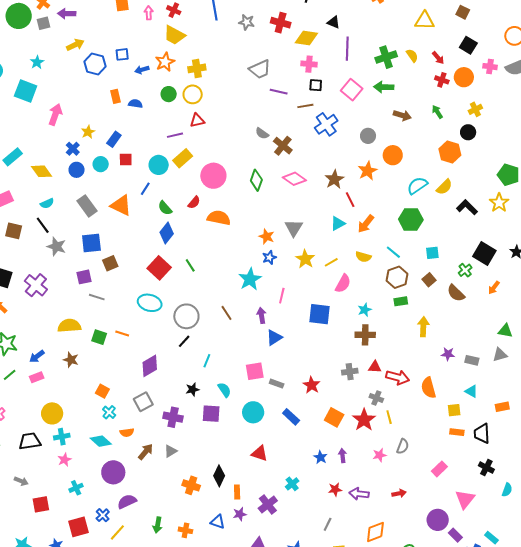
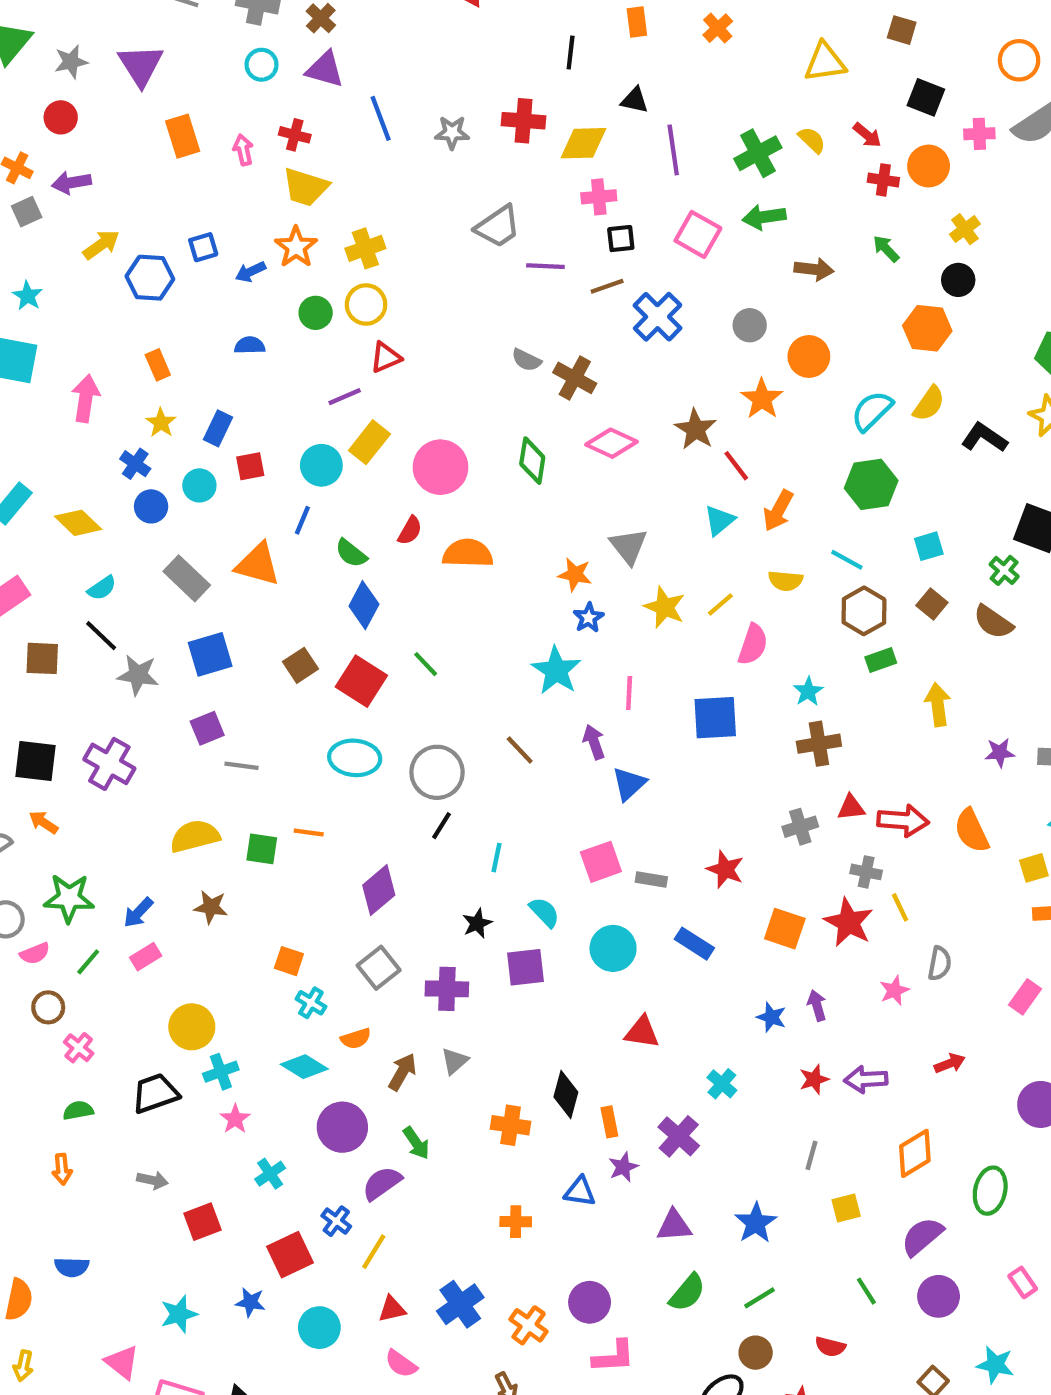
orange rectangle: (116, 96) -> (158, 365), moved
brown square: (110, 263) -> (300, 665), moved
green arrow: (158, 525) -> (416, 1143), moved, turned -35

